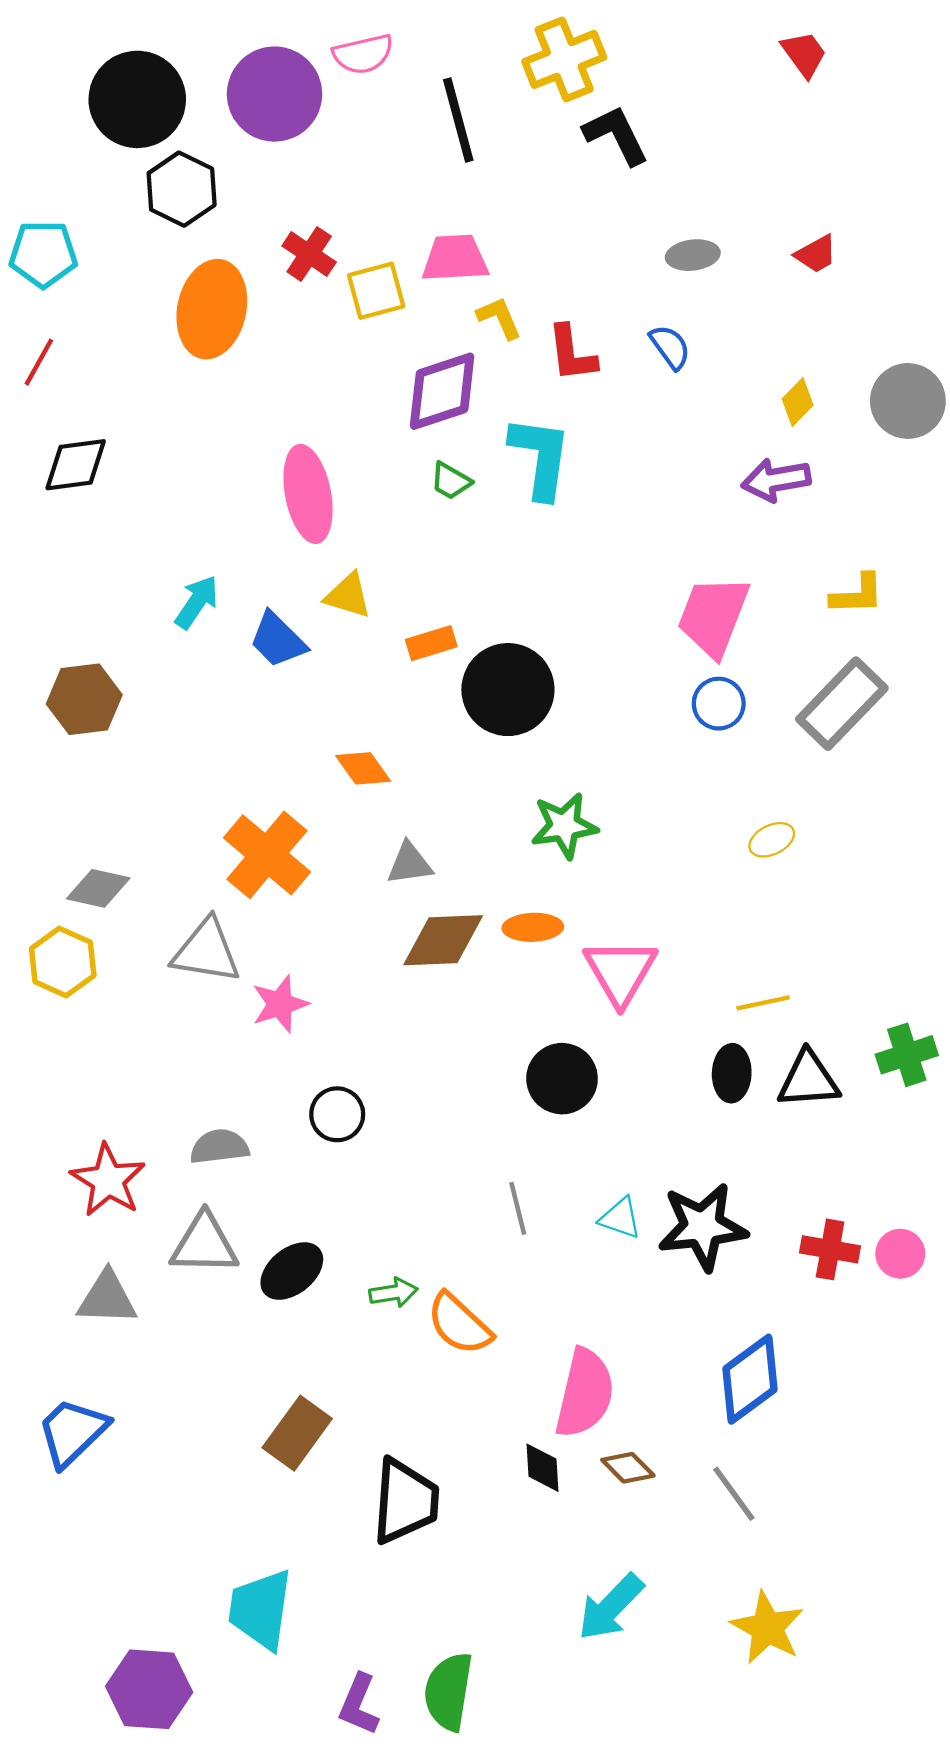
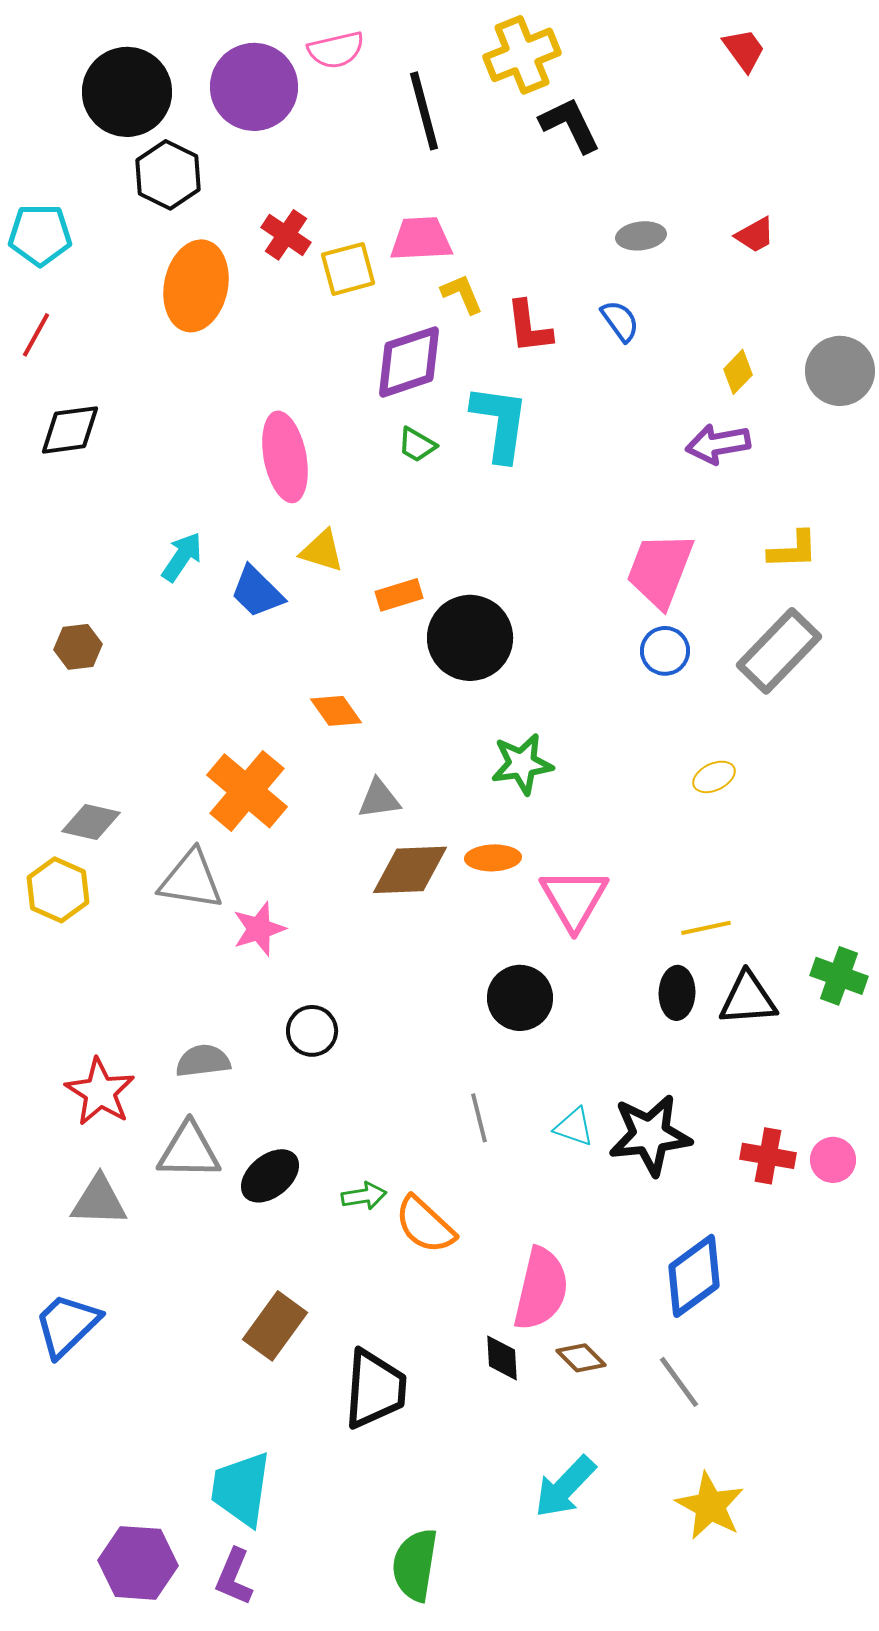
brown hexagon: (84, 699) -> (78, 647), size x0.7
green cross: (907, 1055) -> (839, 976), turned 38
purple L-shape: (359, 1704) -> (234, 1577), moved

